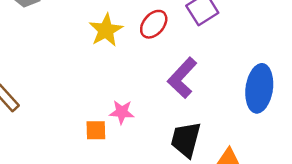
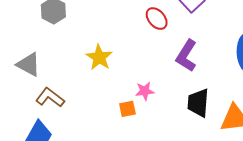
red ellipse: (154, 24) -> (157, 19), turned -70
yellow star: (106, 30) -> (99, 57), moved

